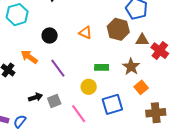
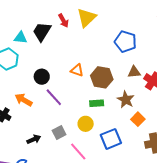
brown hexagon: (118, 29) -> (102, 77), moved
purple line: (58, 68) -> (54, 97), moved
gray square: (54, 101) -> (59, 133), moved

